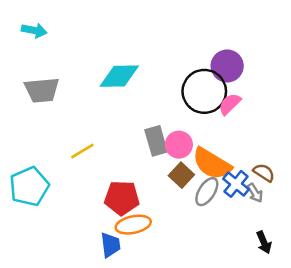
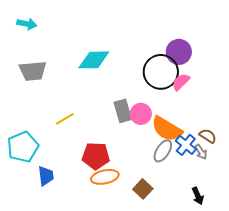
brown square: (181, 175) -> (143, 189), moved
black arrow: (264, 242) -> (198, 196), moved
blue trapezoid: (110, 245) -> (46, 176), moved

